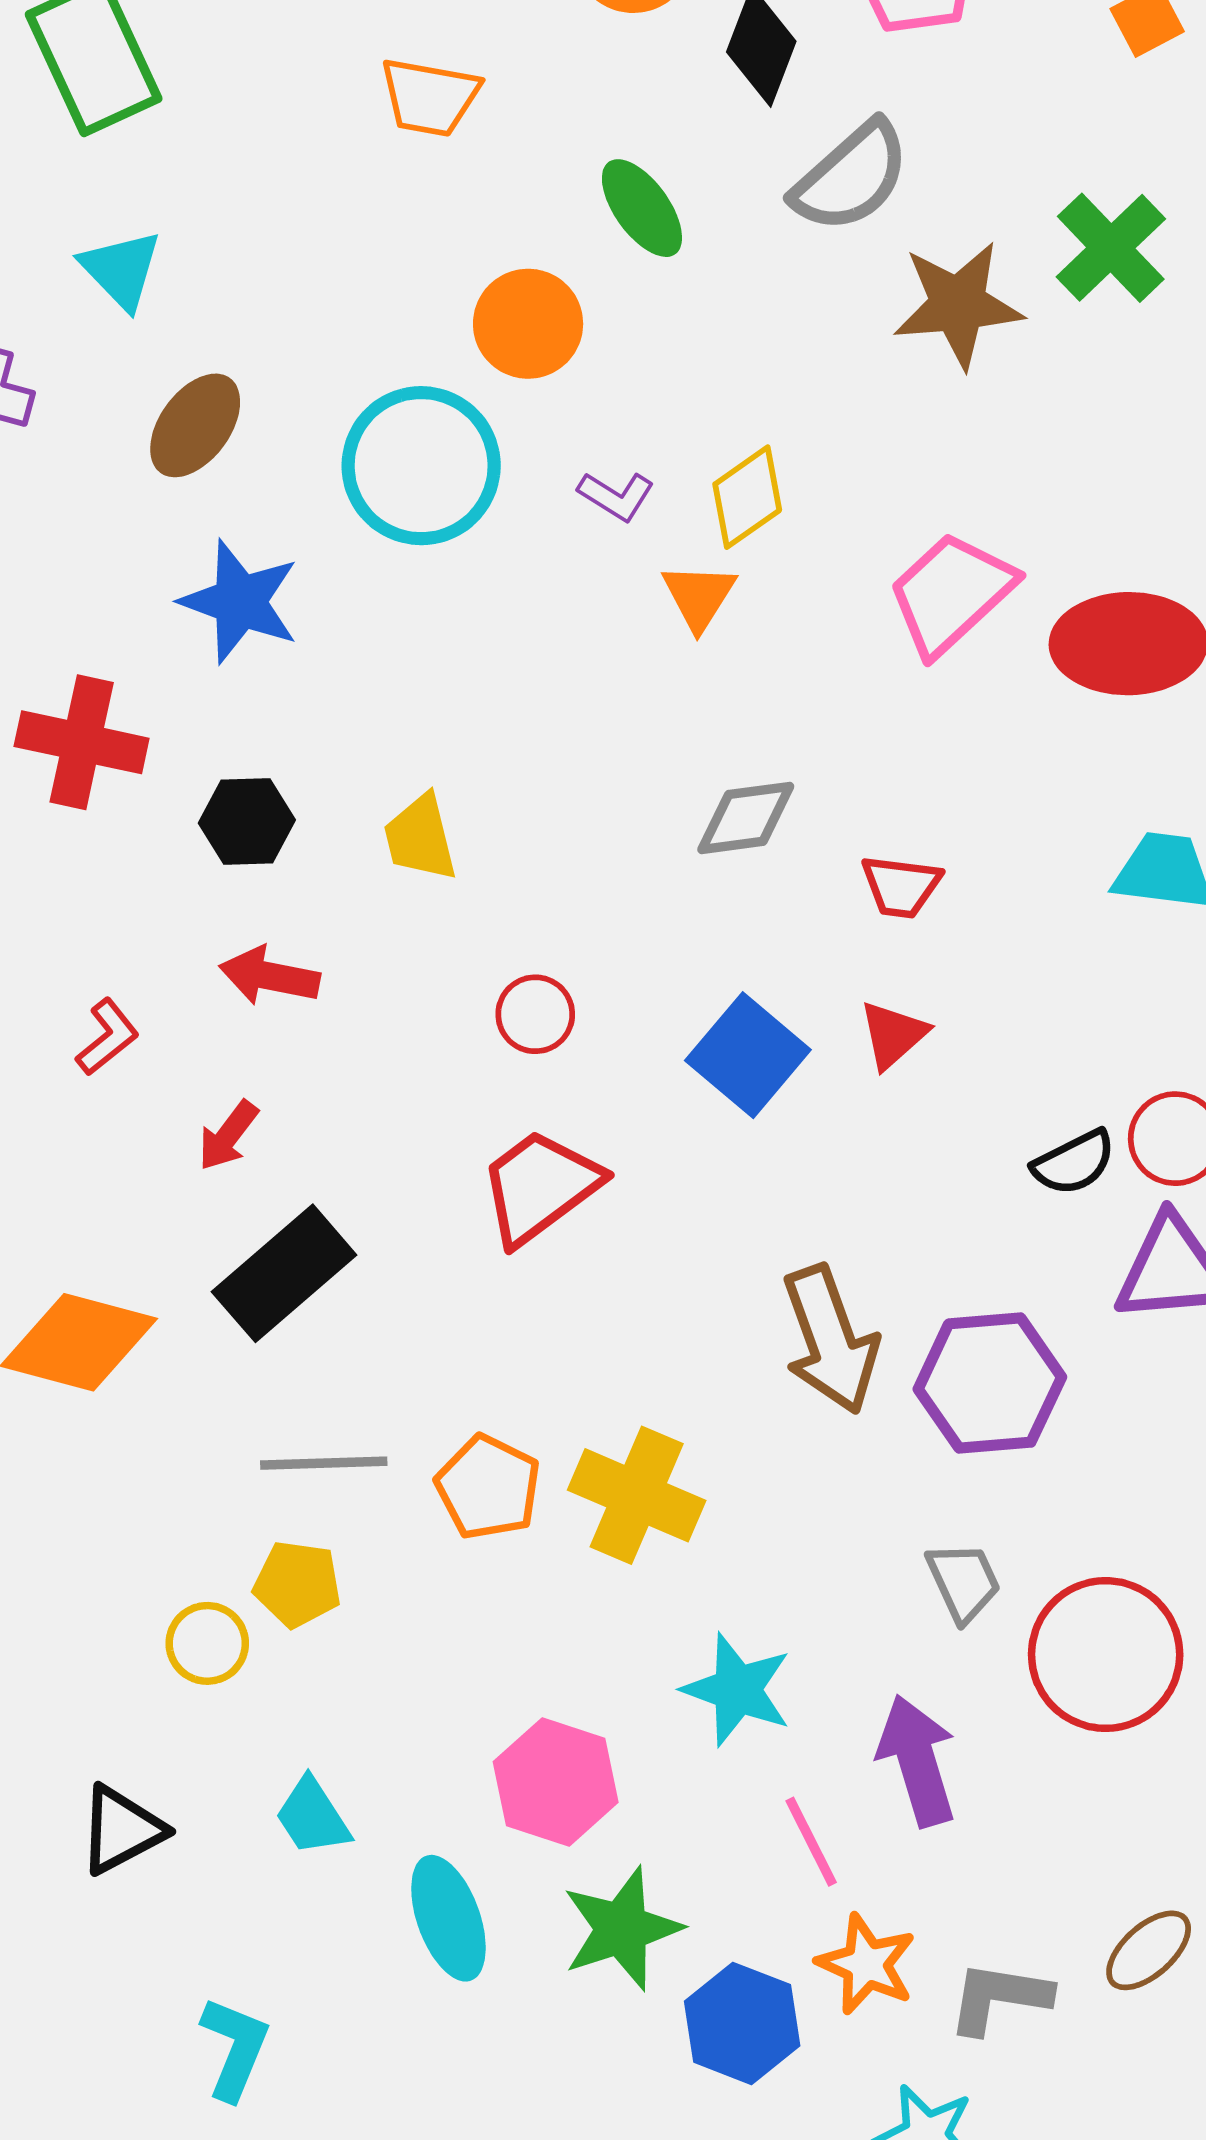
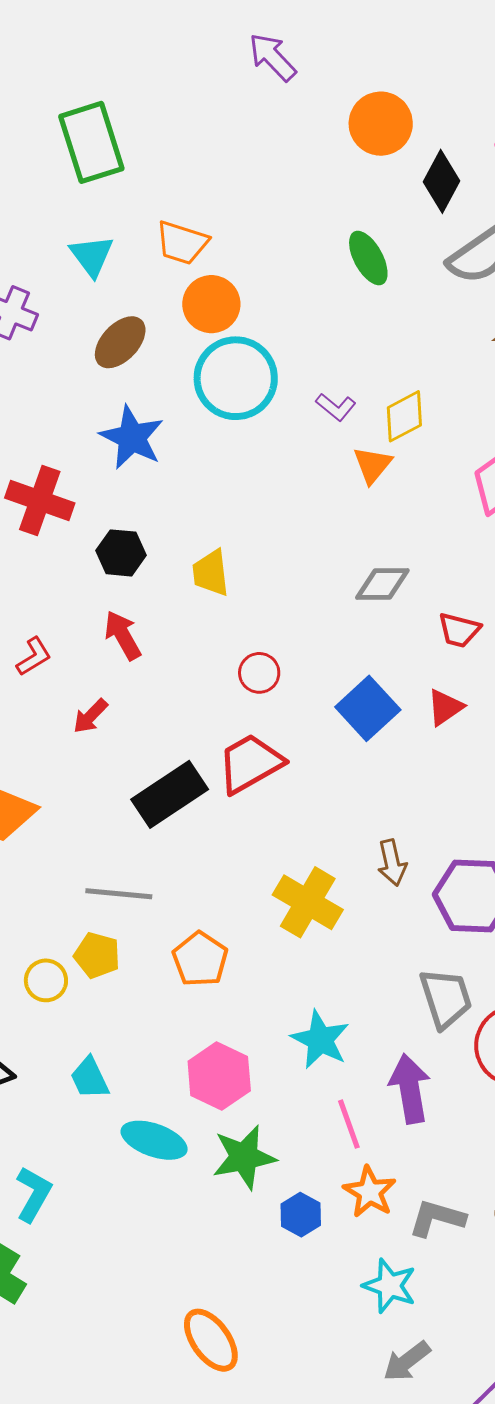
orange trapezoid: (430, 97) -> (182, 243), moved
orange circle: (528, 324) -> (211, 304), moved
red arrow: (270, 976) -> (123, 635), turned 42
black rectangle: (284, 1273) -> (170, 794), moved
brown arrow: (830, 1340) -> (392, 863), size x0.6
orange pentagon: (488, 1487) -> (200, 959), moved
yellow cross: (637, 1495) -> (308, 902), moved
gray trapezoid: (963, 1582) -> (446, 998), size x1.4
cyan ellipse: (448, 1918) -> (154, 1140), turned -58
blue hexagon: (742, 2023) -> (301, 1215), size x0.7

